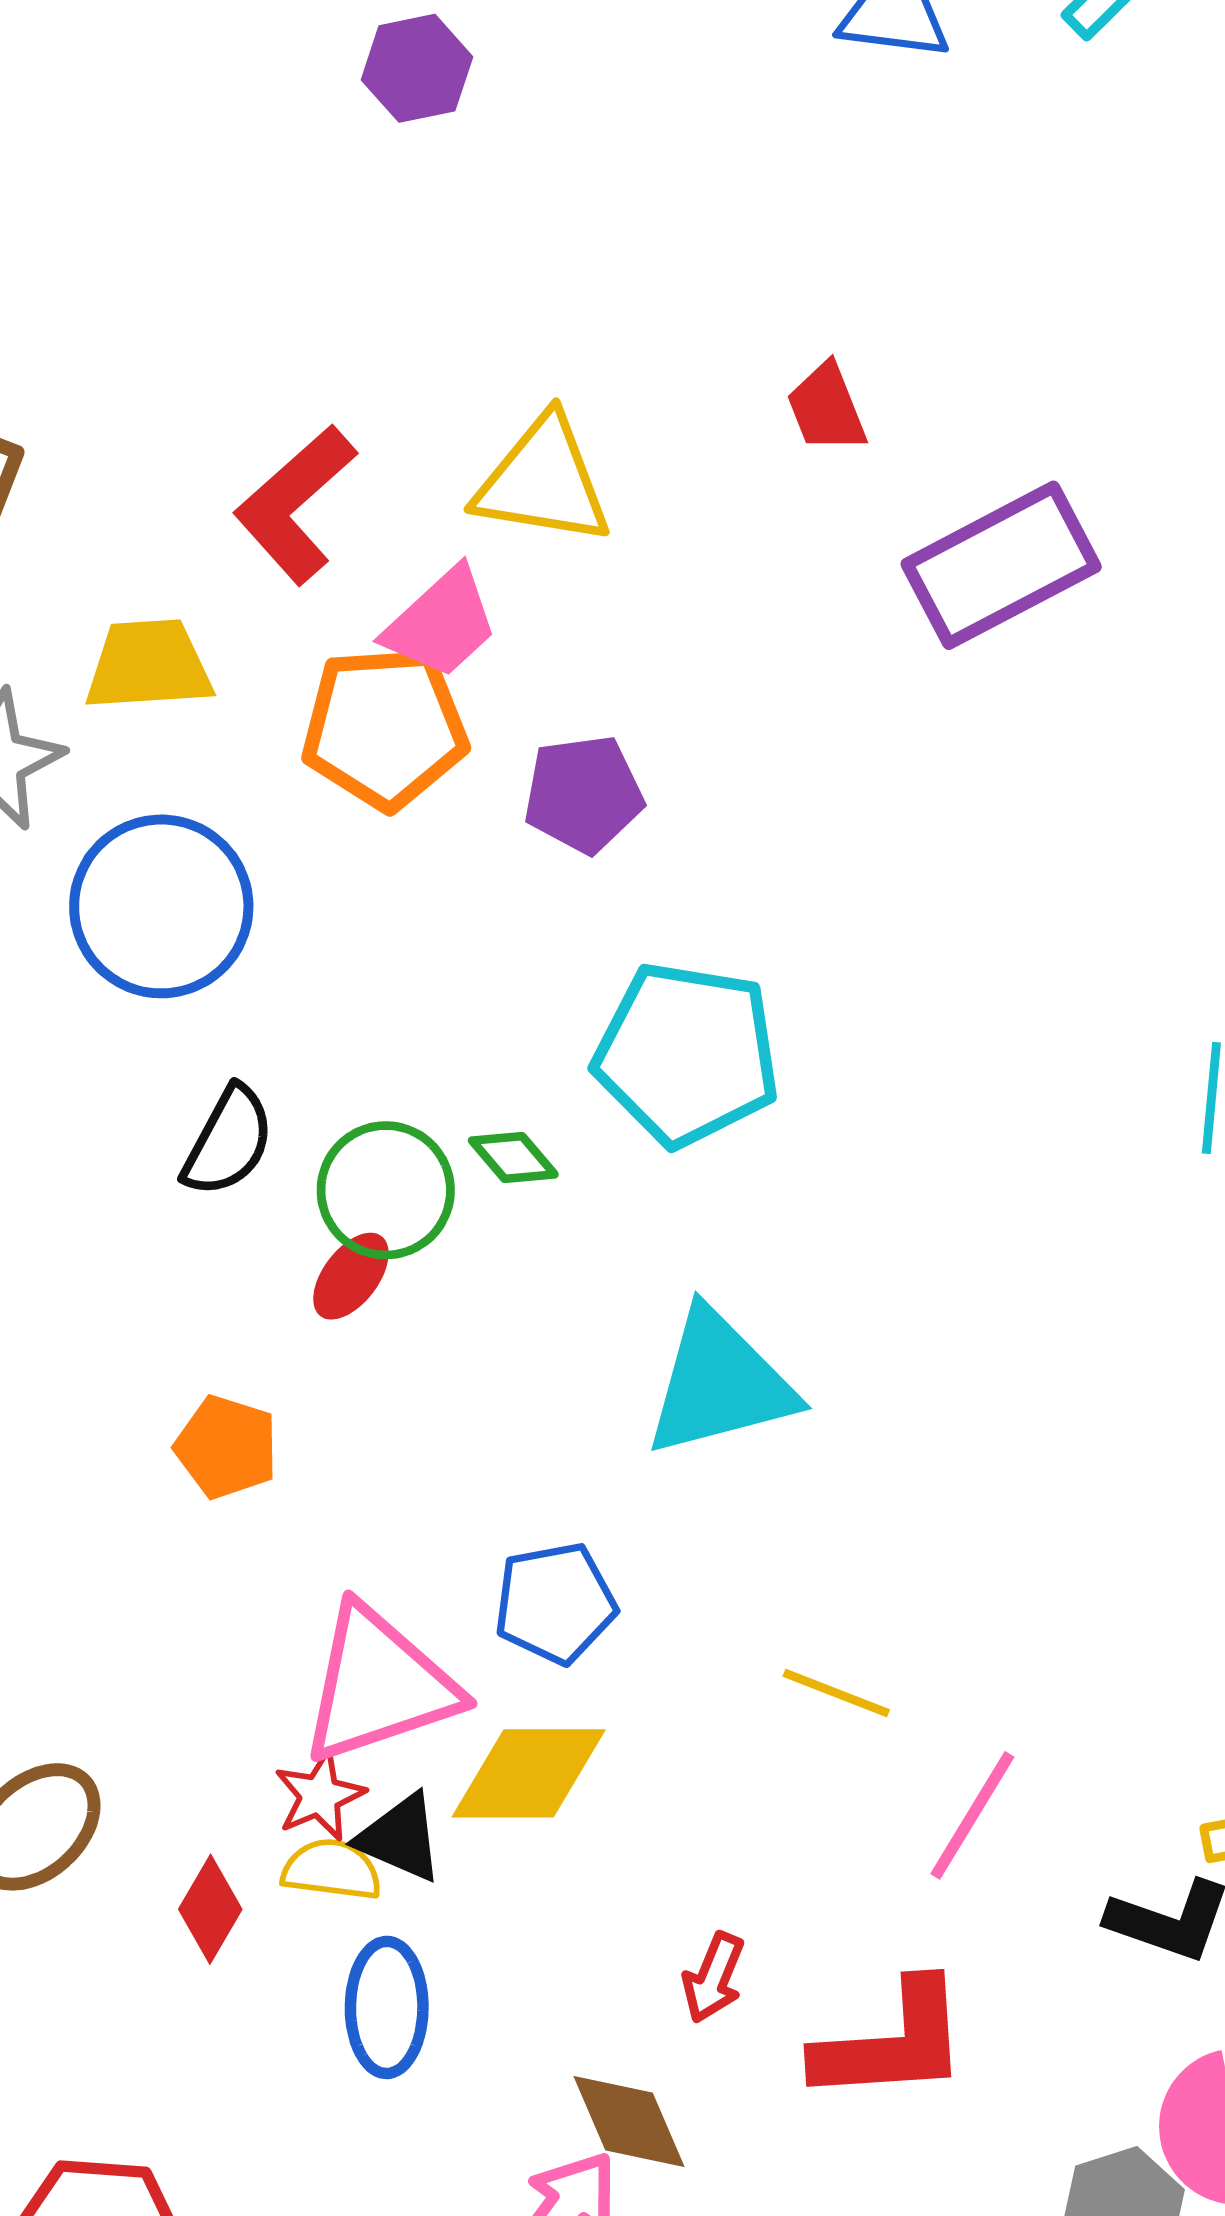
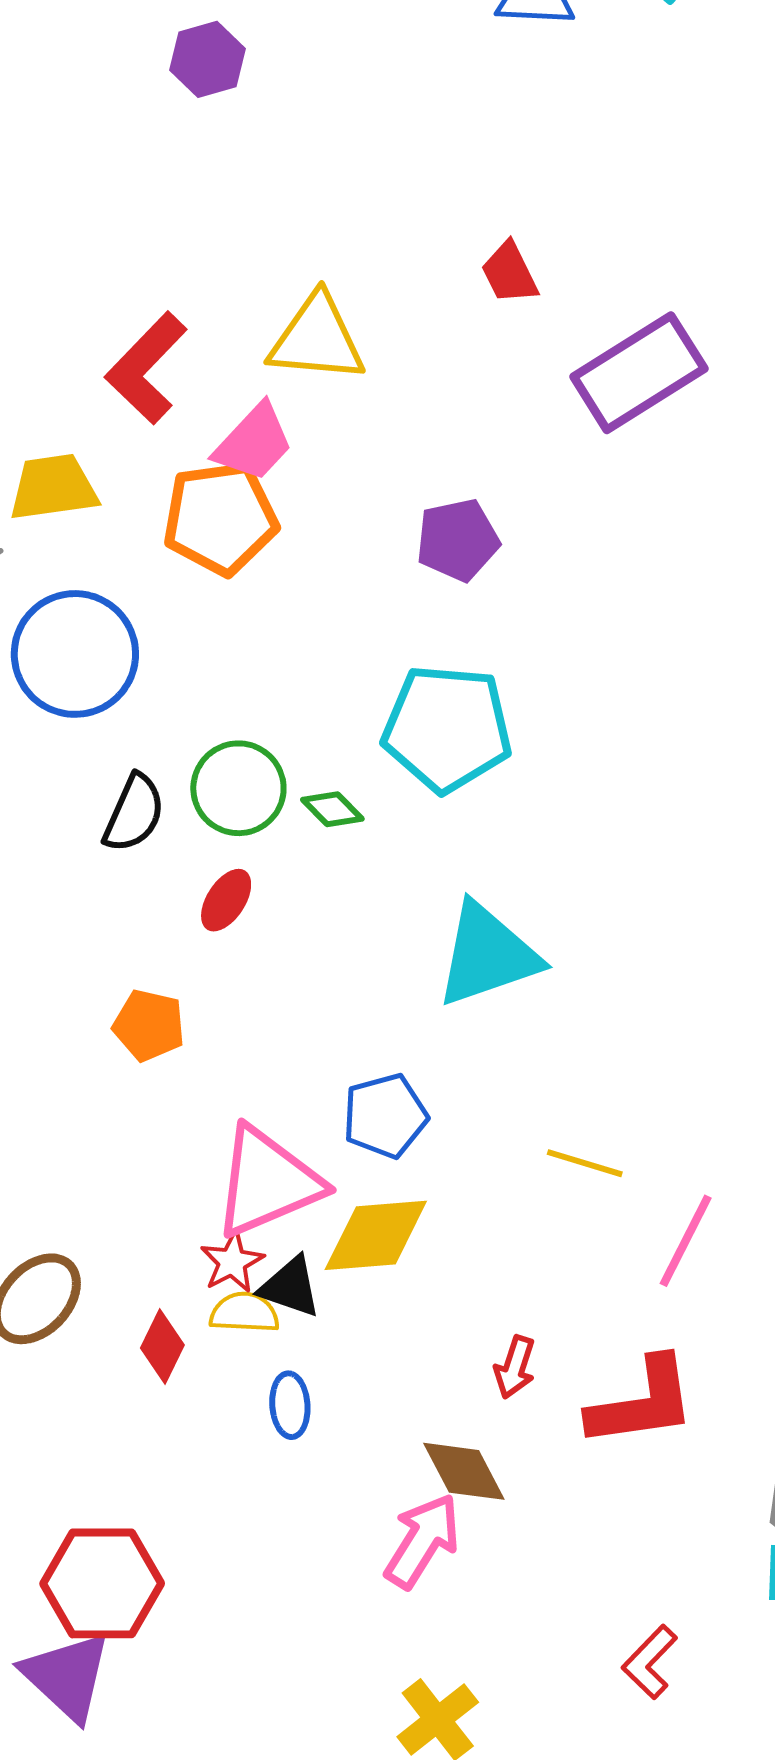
purple pentagon: (584, 794) -> (458, 540), moved
green circle: (386, 1190) -> (238, 788), moved
blue ellipse: (387, 2007) -> (290, 1405), size x0.7

